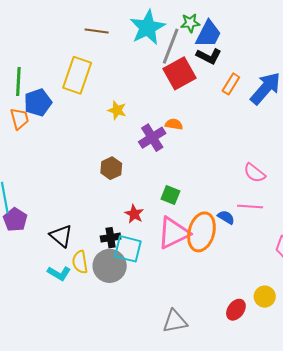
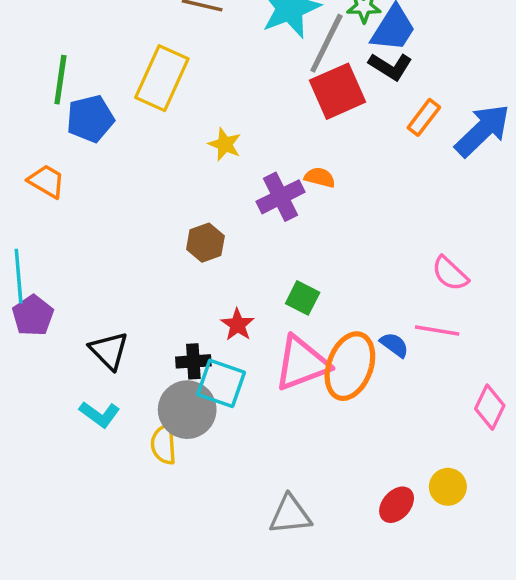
orange trapezoid: (19, 119) -> (46, 181), moved, turned -50
yellow semicircle: (80, 262) -> (164, 444), moved

